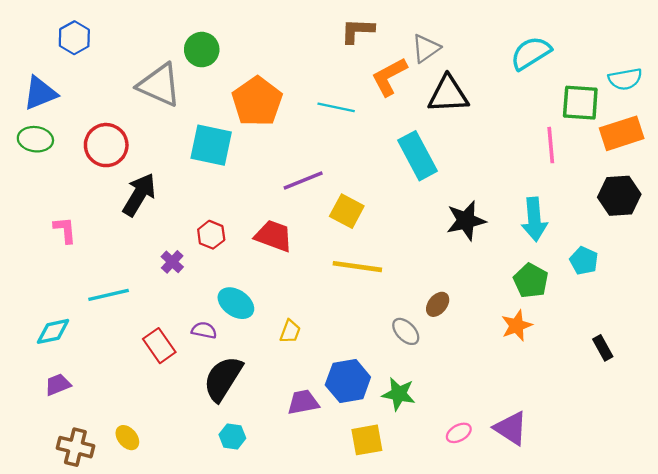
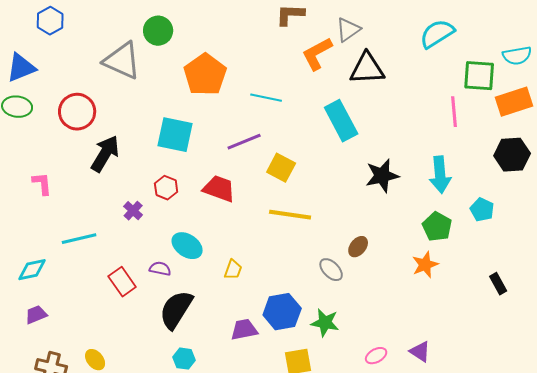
cyan line: (336, 107) -> (266, 98), moved
cyan square: (211, 145) -> (175, 135), moved
purple triangle: (511, 428) -> (420, 352), size x0.7

